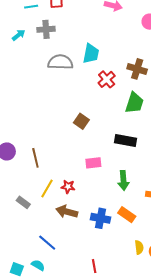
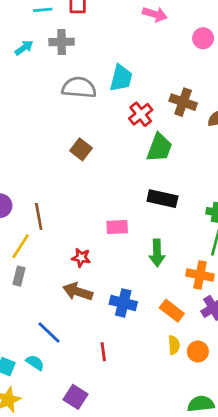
green trapezoid: (134, 103) -> (159, 148), moved
brown square: (81, 121) -> (81, 149), moved
yellow line: (47, 189) -> (21, 246), moved
gray rectangle: (23, 202) -> (19, 276), turned 64
orange rectangle: (127, 215) -> (172, 311), moved
red line: (94, 266) -> (103, 352), moved

